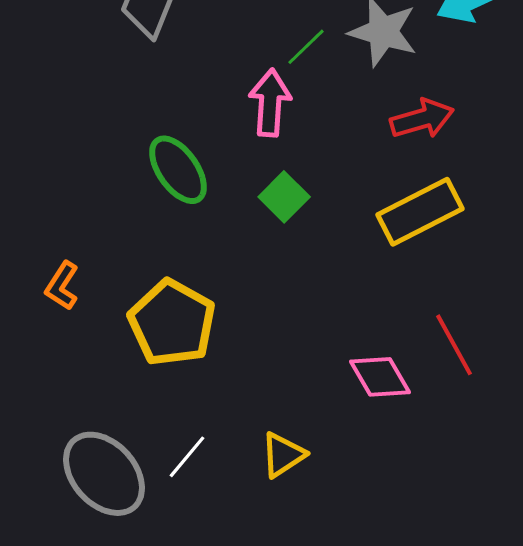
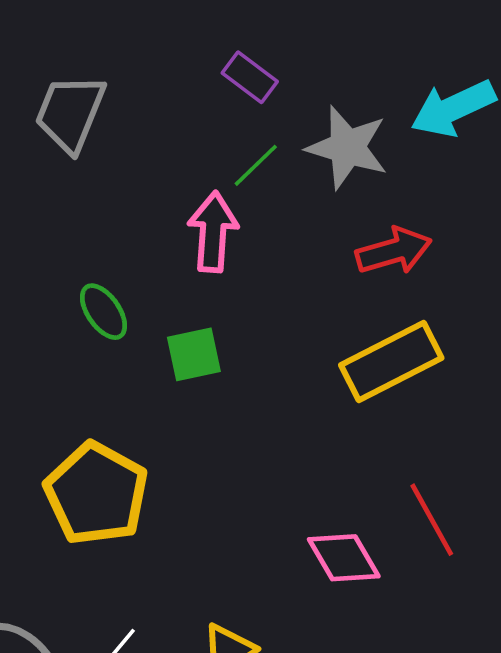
green ellipse: (178, 170) -> (104, 312), size x0.7
green square: (284, 197) -> (194, 354), moved, turned 33

